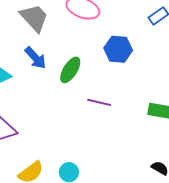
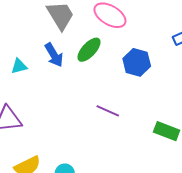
green ellipse: (70, 70) -> (89, 50), moved

